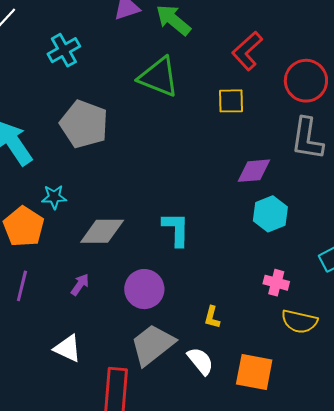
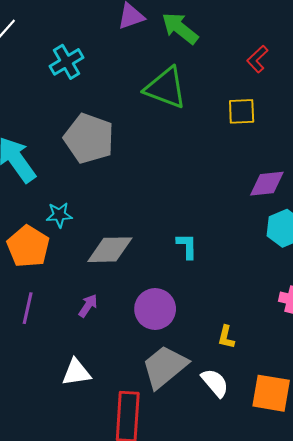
red L-shape: (247, 51) -> (257, 59), size x0.7
cyan L-shape: (176, 229) -> (187, 246), size x0.7
white triangle: (68, 348) -> (76, 372), turned -32

